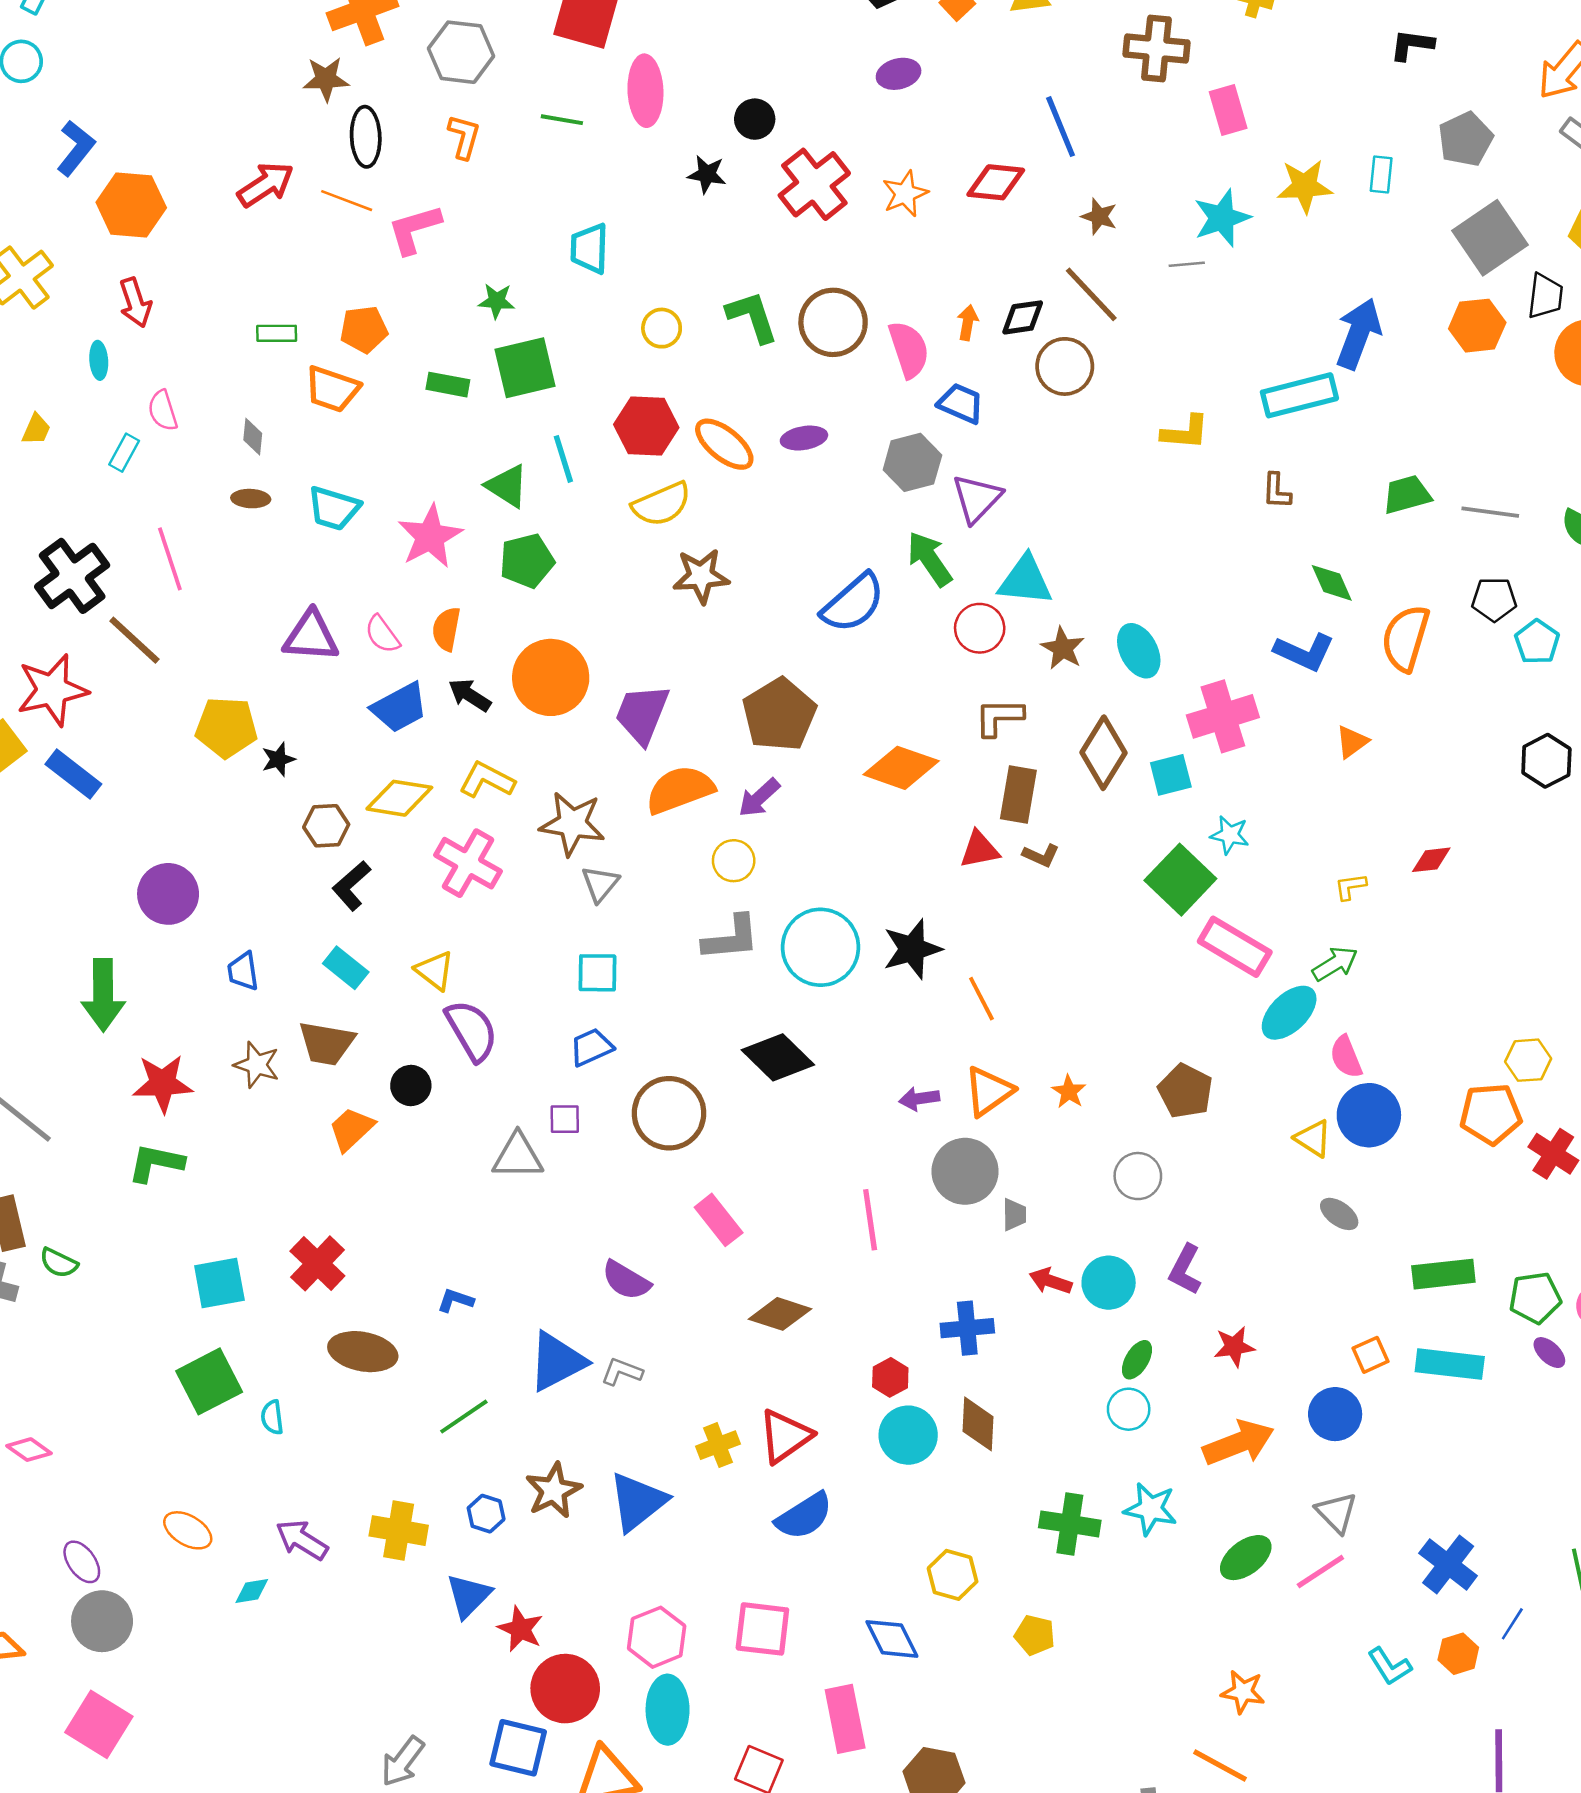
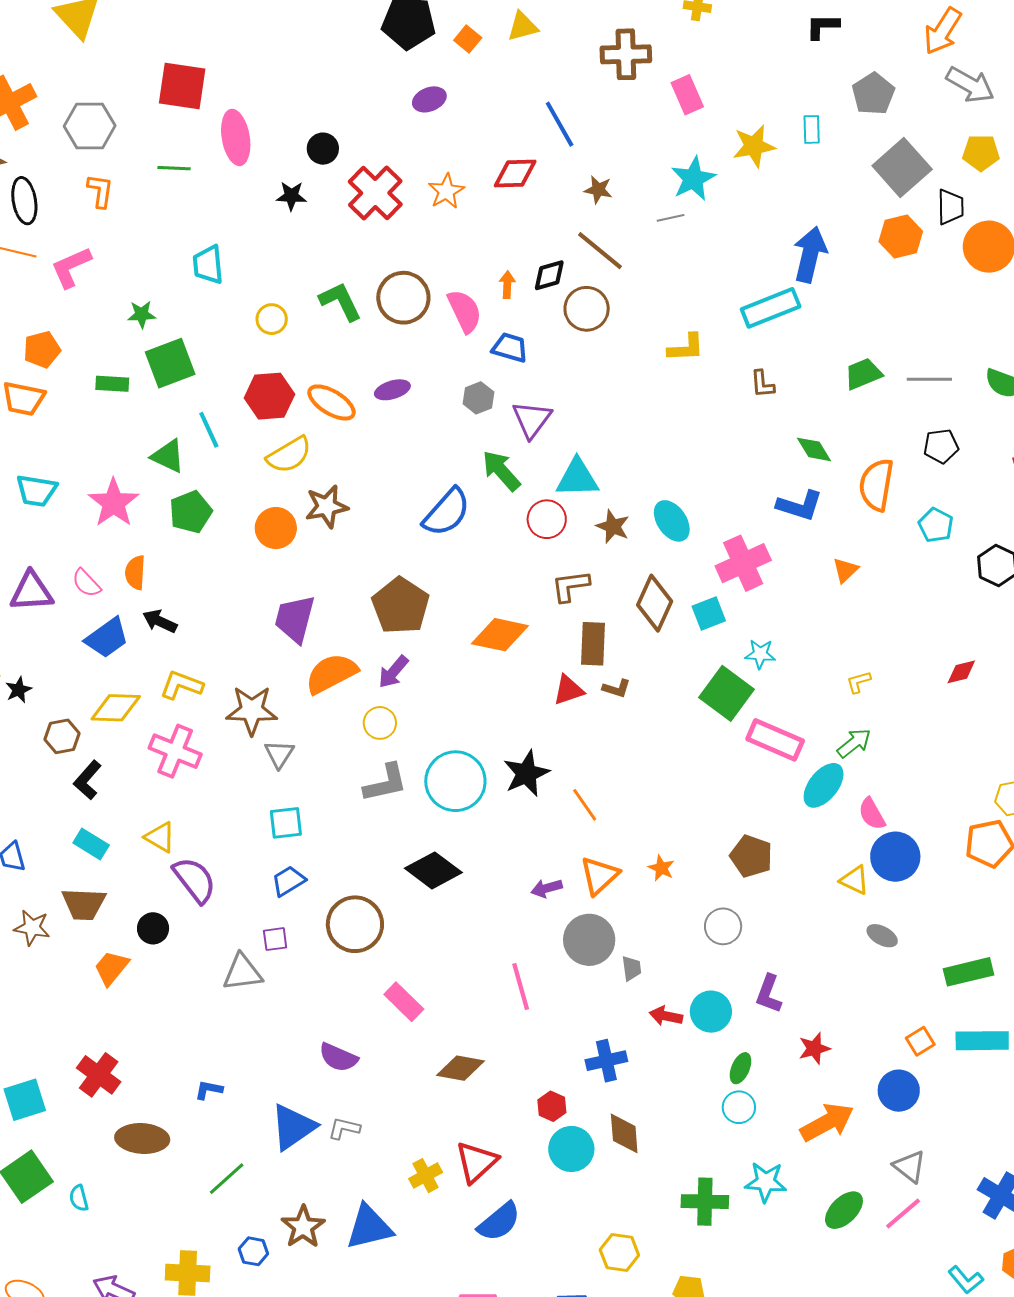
gray hexagon: (912, 462) -> (478, 398), size x0.7
cyan pentagon: (1537, 642) -> (936, 525), moved
orange circle: (551, 677) -> (276, 528), moved, size x0.7
red diamond: (1431, 860) -> (961, 672), moved
blue triangle: (638, 1502) -> (369, 1227), turned 32

